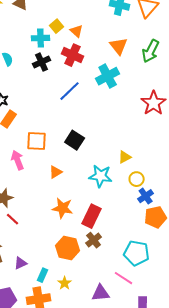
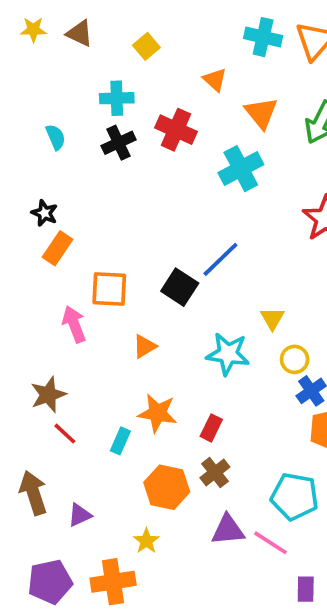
yellow square: (57, 26) -> (146, 46), moved
orange triangle: (77, 31) -> (215, 80), moved
blue line: (70, 91) -> (220, 259), moved
yellow triangle: (125, 157) -> (272, 319), turned -32
red rectangle: (92, 216) -> (211, 428), size x0.6
cyan rectangle: (43, 275) -> (120, 441), moved
yellow star: (65, 283) -> (146, 541), moved
purple triangle: (101, 293) -> (228, 530), moved

